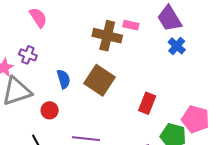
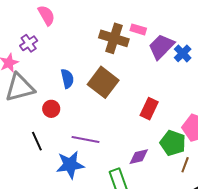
purple trapezoid: (169, 18) -> (161, 47), moved, turned 72
purple cross: (28, 55) -> (29, 43), moved, turned 30

